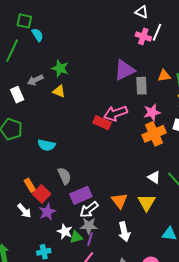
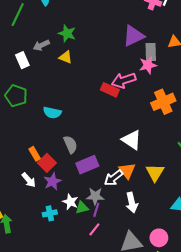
pink star: (152, 112) -> (148, 65), moved
white triangle: (154, 177) -> (132, 140), moved, size x1.5
white arrow: (89, 210) -> (113, 178), moved
cyan cross: (44, 252) -> (50, 213), moved

